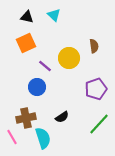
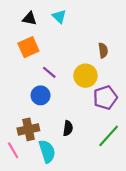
yellow circle: (69, 58) -> (85, 76), moved
black semicircle: (62, 117) -> (68, 128), turned -48

